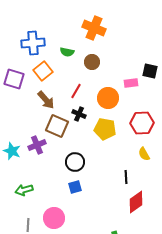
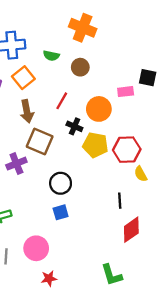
brown arrow: (46, 100) -> (27, 111), turned 30
black cross: (79, 114) -> (74, 126), moved
red hexagon: (142, 123) -> (127, 150), moved

